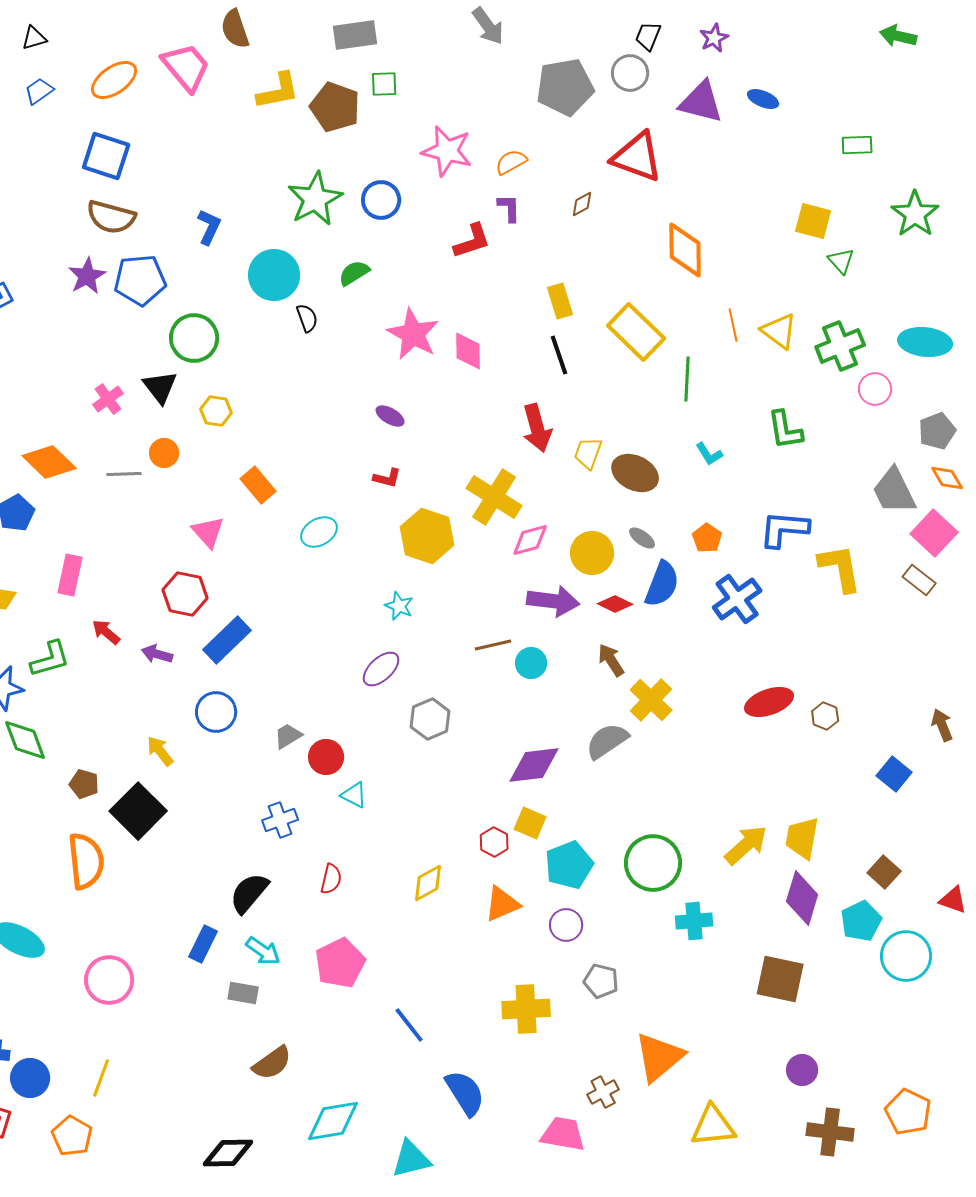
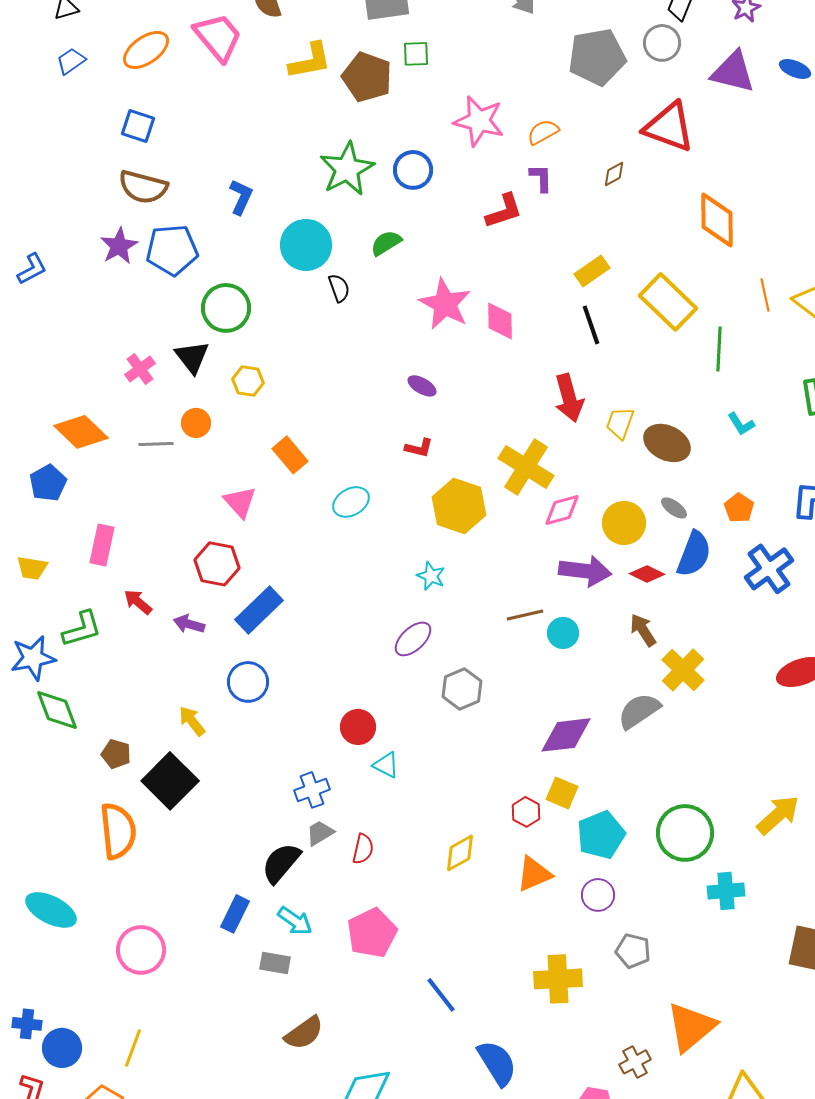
blue square: (106, 156) -> (138, 126), size x0.7
yellow rectangle: (560, 301) -> (592, 271), turned 72
gray trapezoid: (288, 736) -> (320, 833), moved

